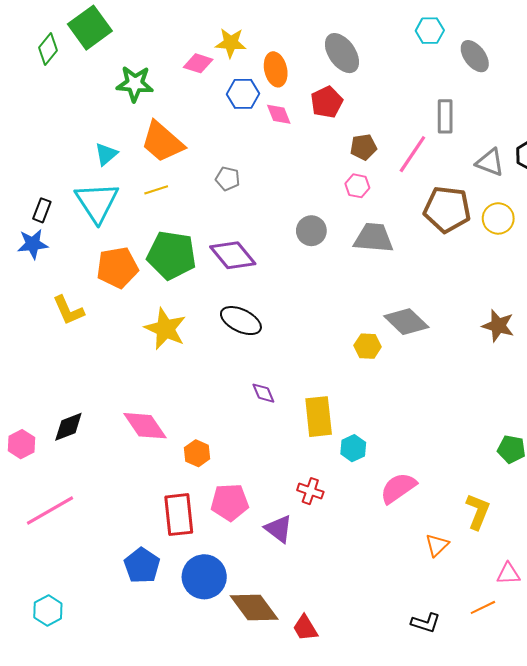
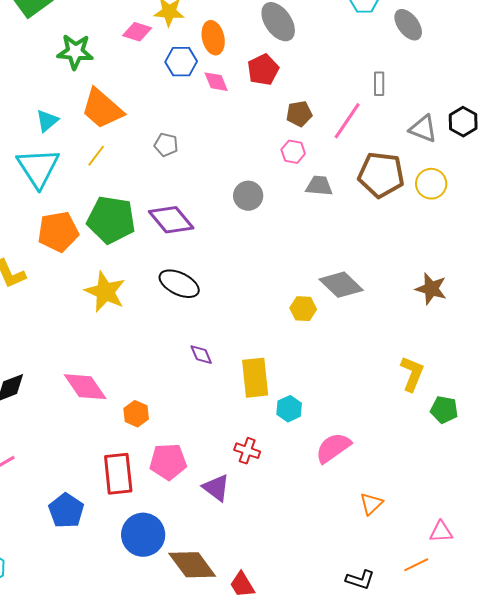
gray rectangle: (445, 116) -> (379, 84), size x0.7
yellow line: (156, 190) -> (96, 156), turned -35
gray trapezoid: (374, 238) -> (319, 186), moved, size x0.7
yellow L-shape: (478, 511) -> (412, 374), moved
blue pentagon: (142, 566) -> (66, 511), moved

